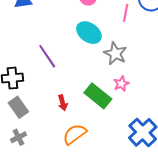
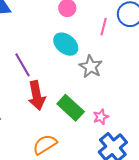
pink star: (121, 84) -> (101, 117), moved
red arrow: (63, 103) -> (37, 95), moved, size x1.8

